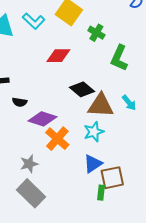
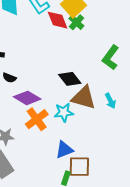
green cross: (96, 33) -> (76, 22), moved
red diamond: (58, 56) -> (58, 20), moved, turned 55
cyan star: (94, 132) -> (64, 112), moved

